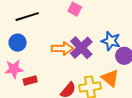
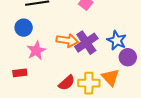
pink star: (14, 69) -> (36, 51), moved, turned -30
red rectangle: (30, 81) -> (20, 73), moved

